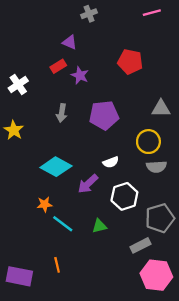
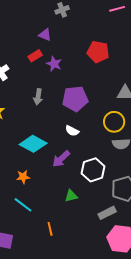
white semicircle: (111, 162) -> (72, 131), moved, turned 48
cyan line: (63, 224) -> (23, 205), moved
orange line: (57, 265) -> (50, 229), moved

